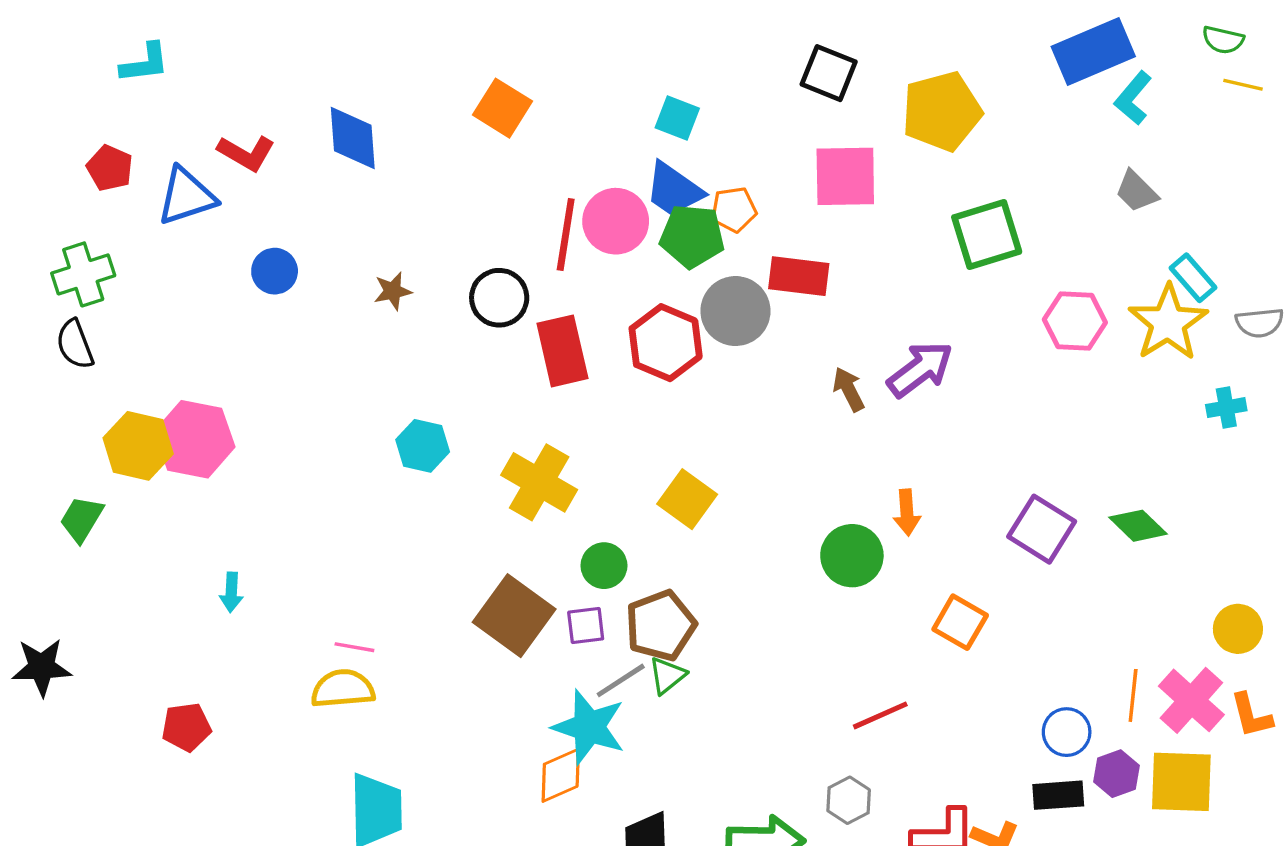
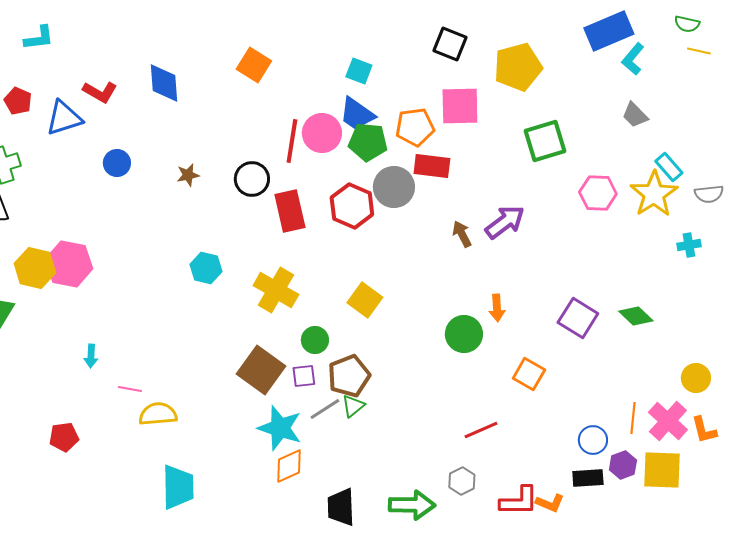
orange pentagon: (734, 210) -> (415, 127), moved, size x1.4
pink line: (354, 647) -> (130, 389), moved
cyan star: (589, 727) -> (280, 428), moved

